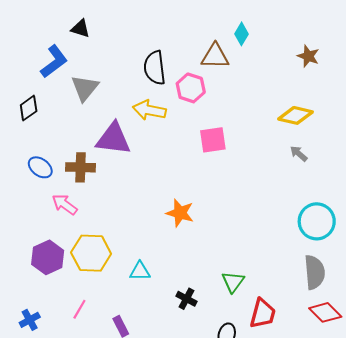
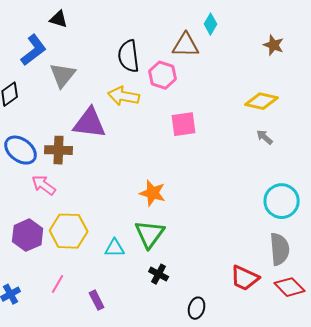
blue ellipse: (40, 167) -> (21, 150), size x1.4
green triangle: (233, 282) -> (150, 234), moved, size x1.4
red trapezoid: (263, 314) -> (245, 278), moved, turned 100

